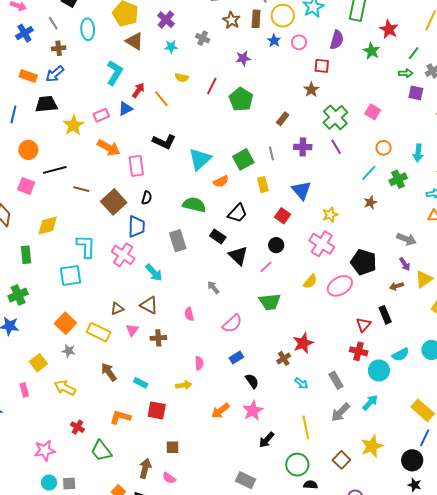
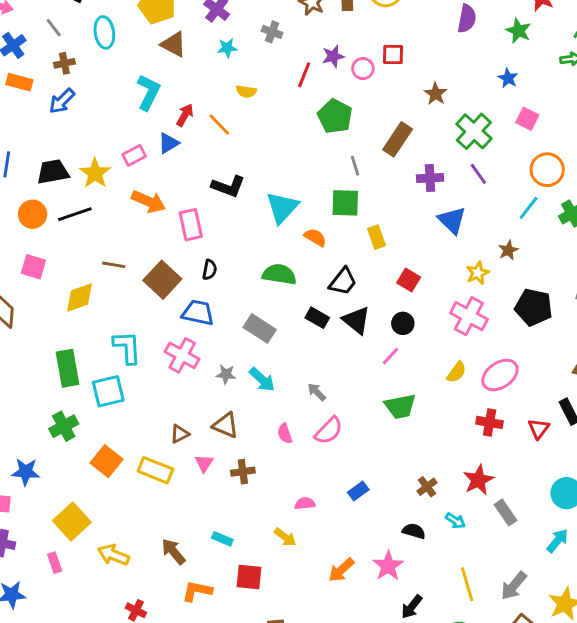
blue star: (274, 41) -> (508, 78), moved
pink circle: (299, 42) -> (363, 69), moved
red square: (322, 66) -> (393, 54), moved
orange rectangle: (28, 76) -> (19, 82), moved
red line: (212, 86) -> (304, 75), moved
black trapezoid: (46, 104) -> (53, 172), moved
brown rectangle: (283, 119) -> (398, 139), size x1.6
orange circle: (384, 148) -> (547, 170), size x1.5
gray line: (271, 153) -> (355, 166), moved
green square: (243, 159) -> (345, 203), turned 35
black line: (55, 170) -> (75, 214), moved
orange semicircle: (221, 181) -> (315, 237), turned -119
blue triangle: (301, 190) -> (452, 220), moved
brown star: (370, 202) -> (508, 250), moved
yellow diamond: (48, 226) -> (79, 298), moved
blue trapezoid: (136, 227) -> (198, 313), turned -75
gray rectangle: (178, 241) -> (260, 328), turned -35
green rectangle: (26, 255) -> (68, 368), moved, size x1.4
black triangle: (238, 256) -> (356, 320), moved
black pentagon: (364, 262) -> (534, 307), moved
cyan arrow: (154, 273) -> (262, 380), moved
green cross: (18, 295) -> (64, 426), moved
pink semicircle: (232, 324) -> (329, 431), moved
red star: (303, 343) -> (478, 480), moved
gray star: (68, 351) -> (226, 374), moved
red cross: (359, 351) -> (490, 422), moved
yellow square: (38, 363) -> (72, 521), size x1.4
pink semicircle: (199, 363) -> (305, 503), turned -88
brown arrow: (109, 372) -> (173, 552), moved
black semicircle: (252, 381) -> (414, 531), moved, turned -35
yellow arrow: (184, 385) -> (285, 537), turned 49
gray arrow: (340, 412) -> (514, 586), moved

